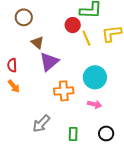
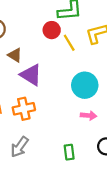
purple triangle: (49, 62) -> (31, 75), turned -40
orange cross: (64, 91) -> (24, 109), moved
gray arrow: (41, 124) -> (19, 147), moved

